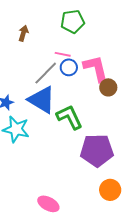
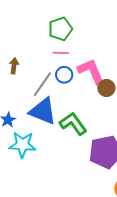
brown arrow: (23, 33) -> (14, 66), moved
pink line: (63, 54) -> (61, 53), moved

